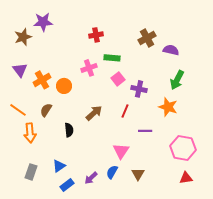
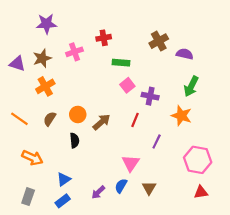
brown star: (23, 37) -> (42, 58), moved
pink cross: (89, 68) -> (74, 52), moved
purple triangle: (20, 70) -> (17, 64), moved, turned -35
orange circle: (64, 86) -> (78, 114), moved
purple line: (145, 131) -> (157, 141), turned -64
orange arrow: (30, 133) -> (32, 158), moved, turned -60
gray rectangle: (31, 172) -> (28, 197), moved
blue rectangle: (67, 185) -> (63, 201), moved

